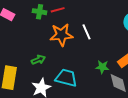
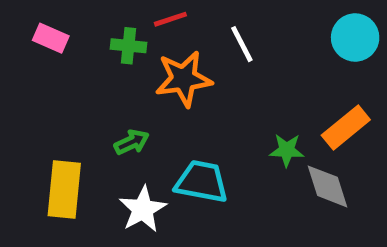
green cross: (40, 12) -> (129, 46), moved
white line: (86, 32) -> (242, 44), moved

